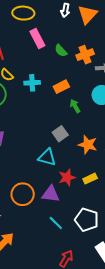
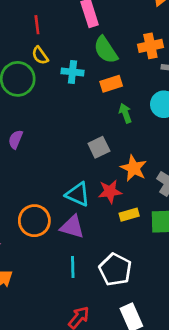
green semicircle: (61, 51) -> (106, 50), moved, size x1.5
cyan triangle: (47, 157) -> (78, 194), moved
red star: (67, 177) -> (110, 191), moved
cyan line: (56, 223) -> (73, 267), turned 35

